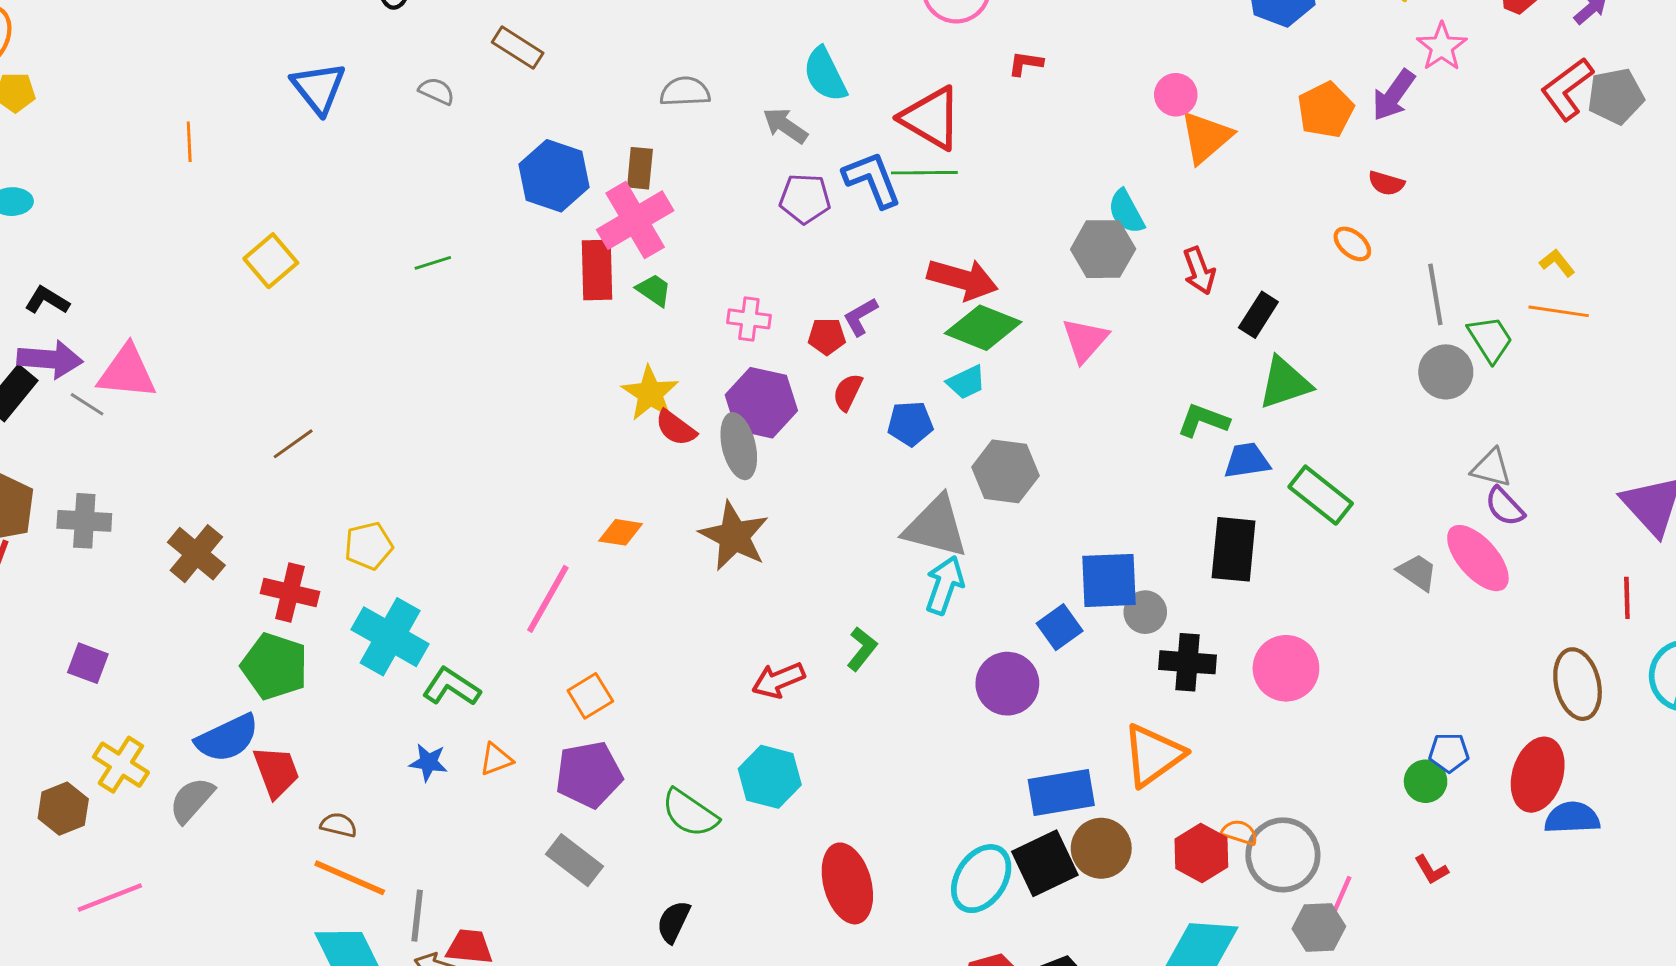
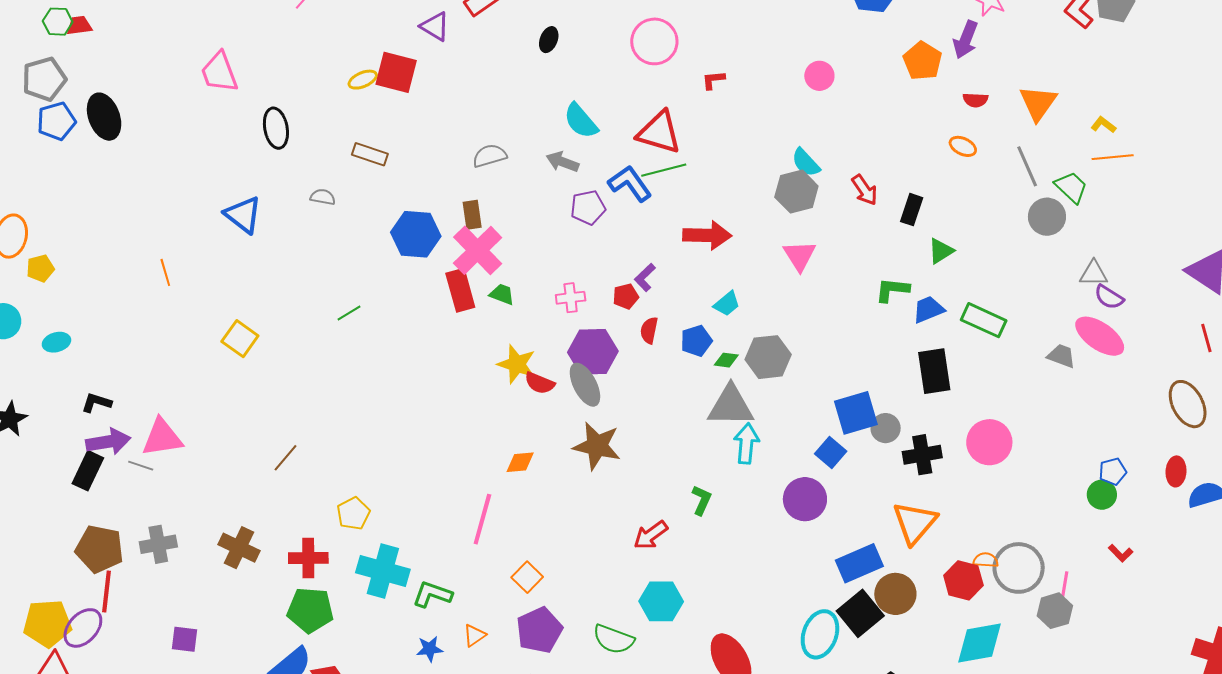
orange triangle: (1206, 137) -> (1038, 103), moved
green diamond: (983, 328) -> (726, 360), moved, size x0.5
green triangle: (1285, 383) -> (941, 251), size x0.7
red ellipse: (1538, 775) -> (1176, 471), size x0.6

